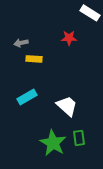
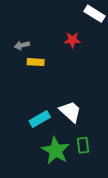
cyan rectangle: (27, 97) -> (40, 119), moved

